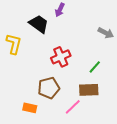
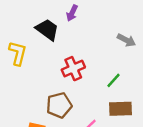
brown rectangle: (89, 90) -> (121, 109), moved

